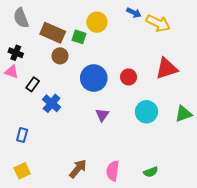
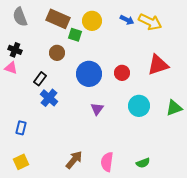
blue arrow: (134, 13) -> (127, 20), moved
brown rectangle: (53, 33) -> (58, 19), moved
black rectangle: (33, 84) -> (40, 79), moved

